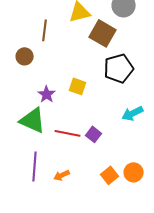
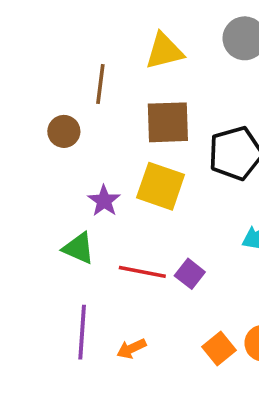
brown square: (103, 33) -> (168, 122), moved, turned -32
yellow square: (78, 86) -> (161, 186), size x1.5
green triangle: (33, 120) -> (78, 248), size x0.7

